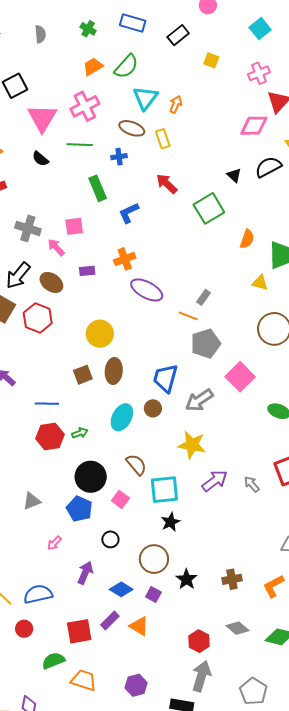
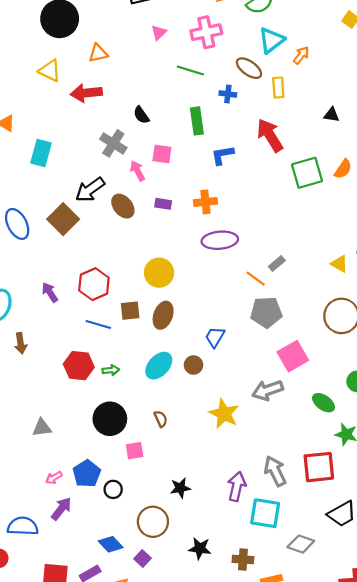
pink triangle: (42, 118) -> (159, 33), size x0.5
black semicircle: (40, 159) -> (141, 115), moved
black triangle: (234, 175) -> (332, 115), moved, turned -49
red arrow: (167, 184) -> (270, 135), size x1.4
orange semicircle: (247, 239) -> (343, 169), moved
purple ellipse: (147, 290) -> (220, 240), turned -48
red hexagon: (38, 318) -> (94, 284), moved
blue trapezoid: (165, 378) -> (215, 337), size x0.7
gray arrow: (199, 400) -> (268, 390), moved
blue line: (47, 404) -> (98, 325), moved
brown semicircle: (136, 465) -> (161, 419), size x0.7
purple arrow: (215, 481) -> (237, 486), moved, turned -56
gray arrow: (252, 484) -> (275, 471), size x1.6
cyan square: (164, 490) -> (265, 513), moved
pink square: (120, 499) -> (135, 451), turned 30
blue pentagon: (79, 509) -> (87, 474), moved
purple arrow: (85, 573) -> (61, 509), moved
black star: (186, 579) -> (200, 548), moved, turned 30
brown cross: (232, 579) -> (243, 560), moved

